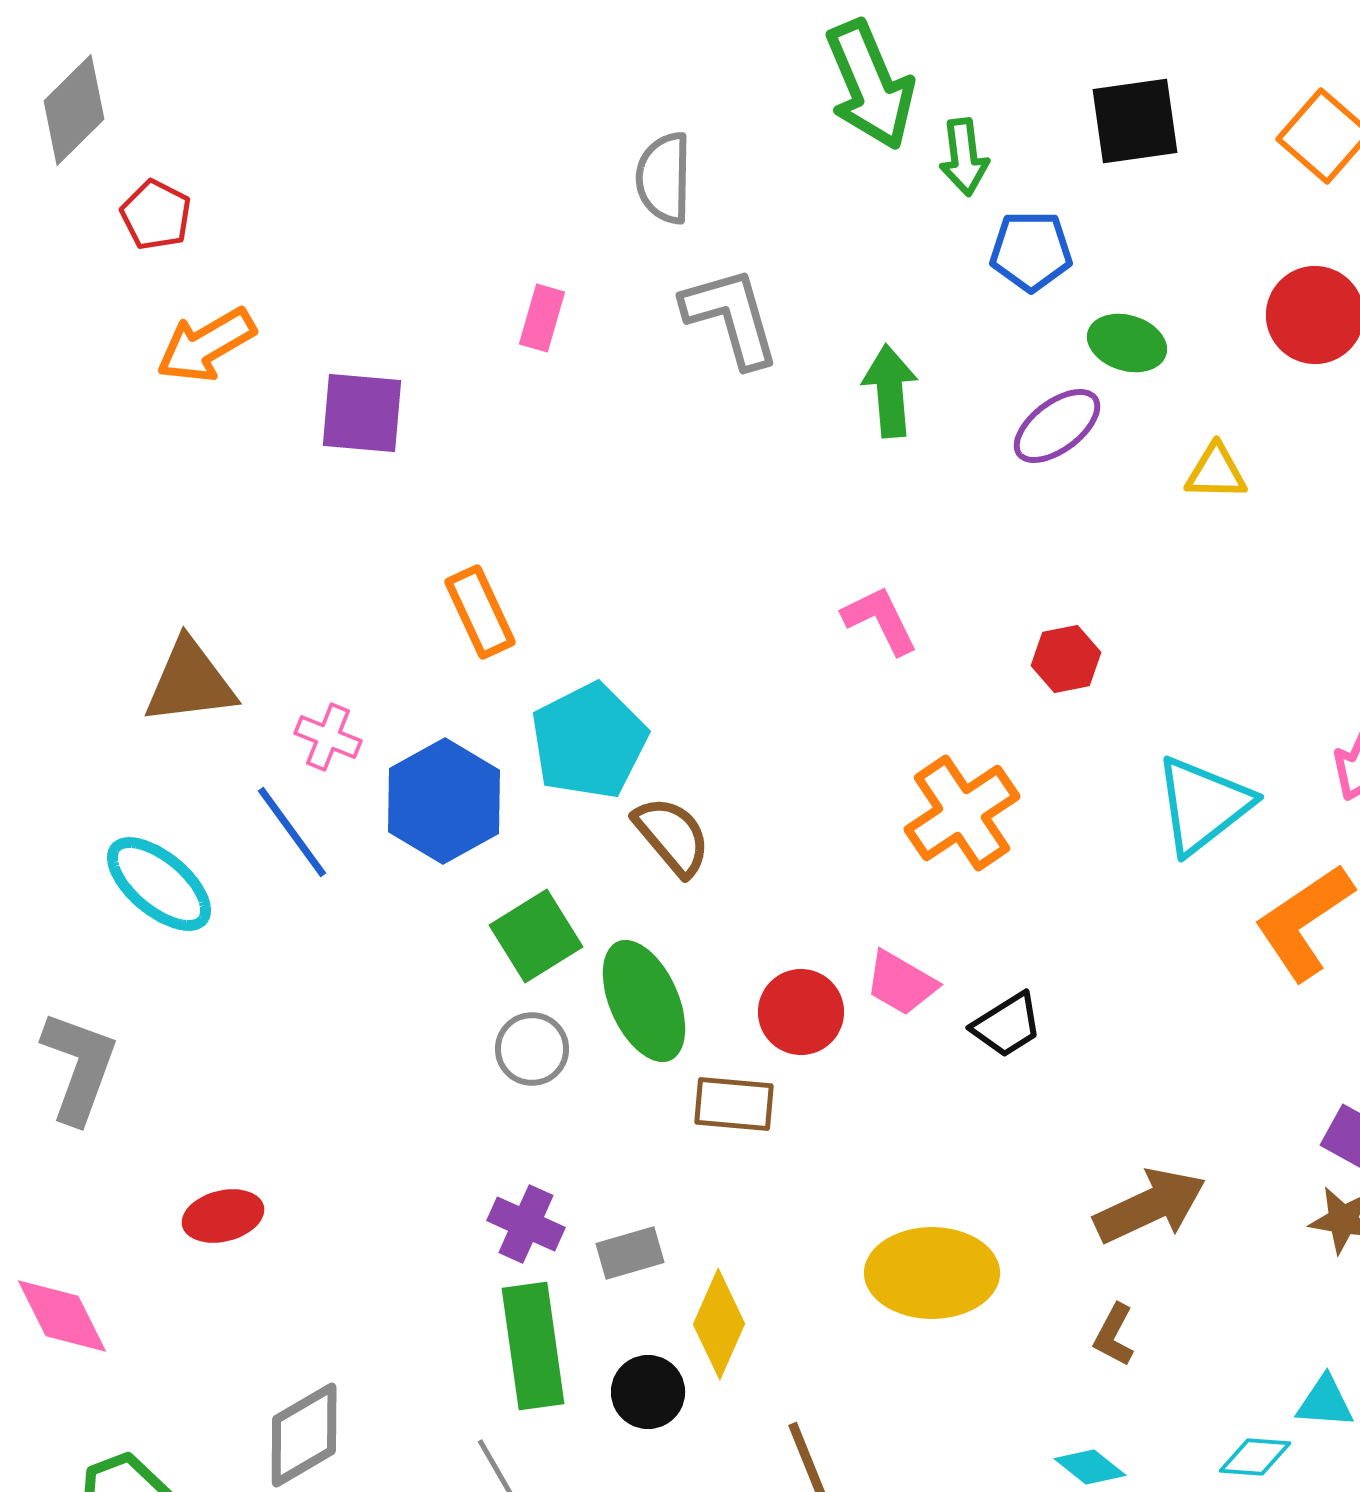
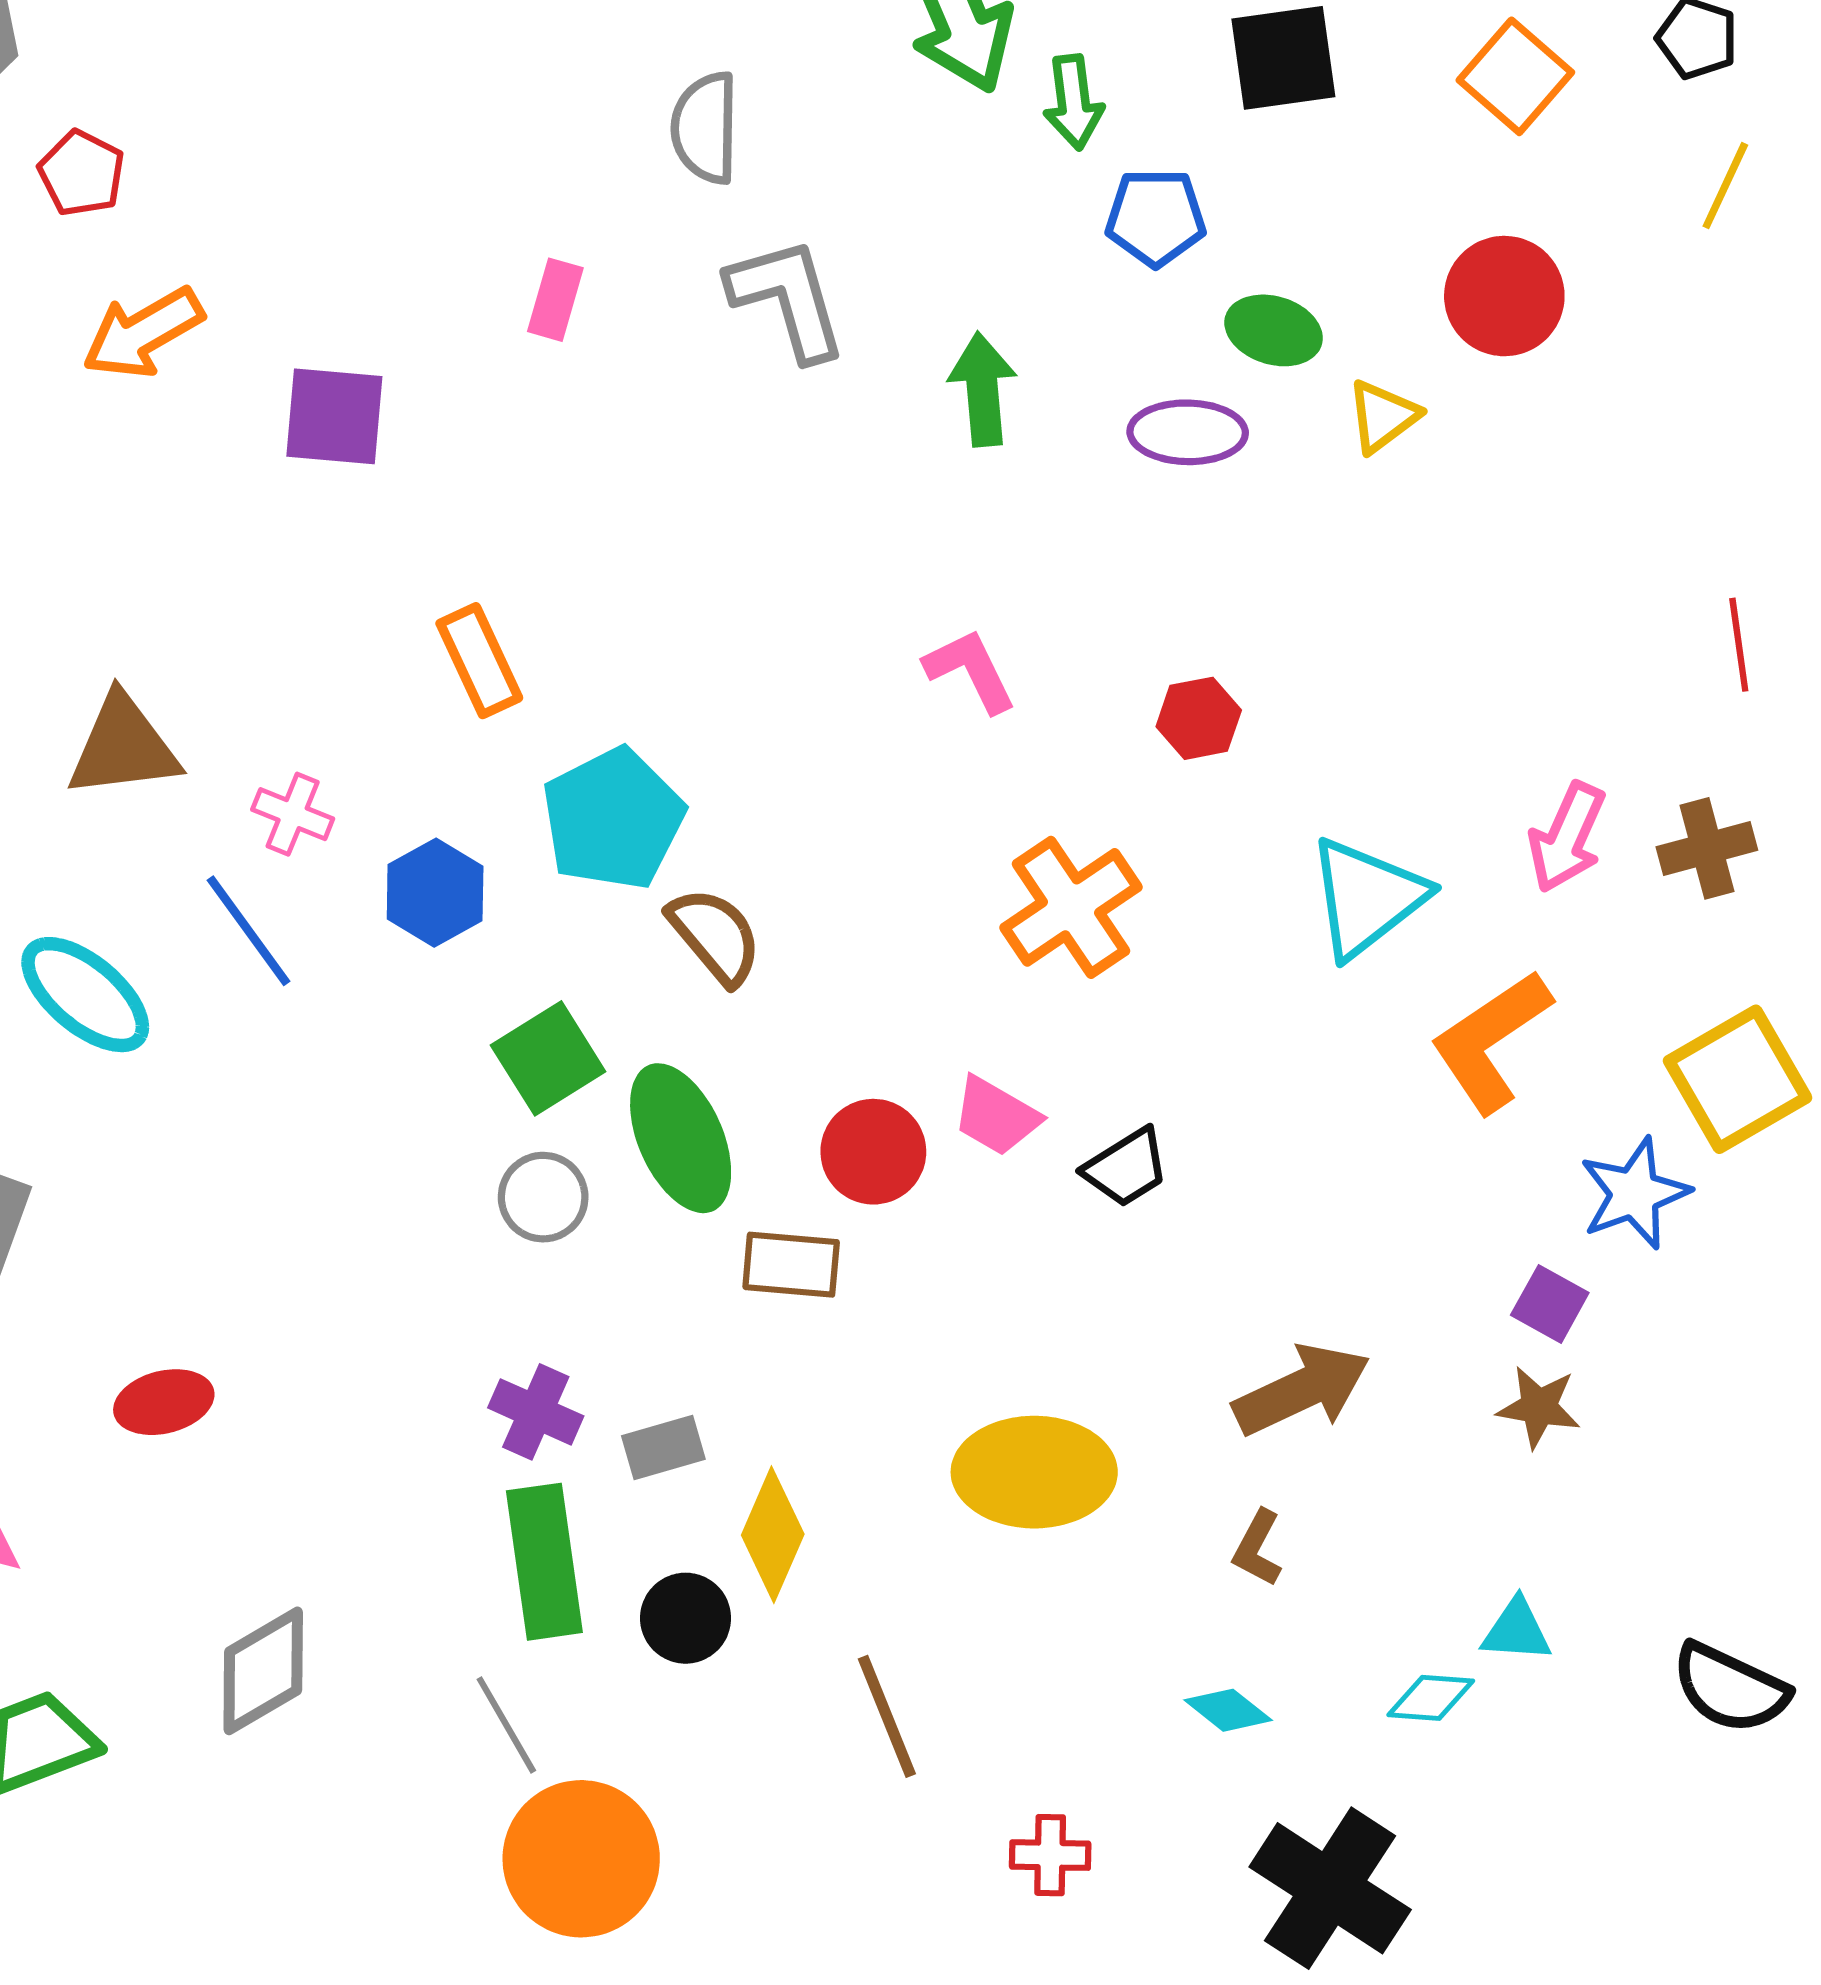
purple ellipse: (1057, 426) -> (1188, 432), turned 38
yellow triangle: (1216, 472) -> (1383, 416), moved, turned -38
blue hexagon: (444, 801) -> (435, 893), size x0.7

